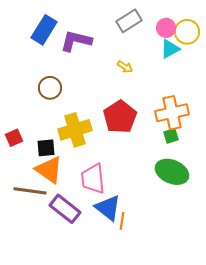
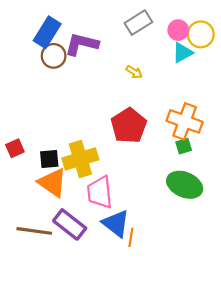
brown circle: (50, 88) -> (54, 56), moved
orange cross: (172, 113) -> (185, 121), turned 32
yellow cross: (75, 130) -> (80, 159), moved
brown line: (30, 191) -> (34, 231), moved

